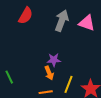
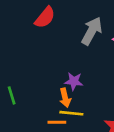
yellow line: (68, 84) -> (71, 113), moved, turned 66

